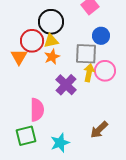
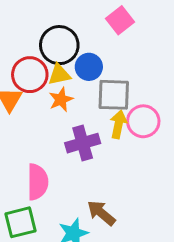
blue circle: (101, 36) -> (89, 67), moved
purple cross: (66, 85) -> (83, 143), turned 30
brown arrow: (99, 130) -> (101, 213), moved, turned 84

